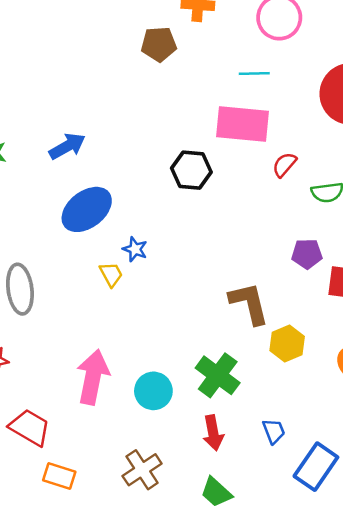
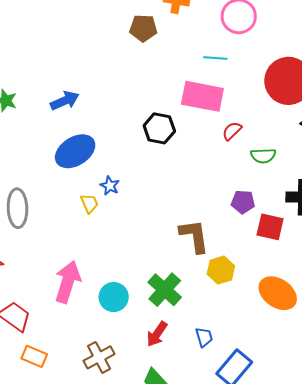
red arrow: (213, 433) -> (157, 334), turned 40

